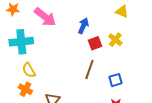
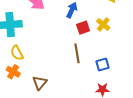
brown line: (89, 69) -> (77, 53), turned -30

